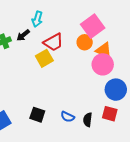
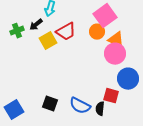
yellow square: (44, 58) -> (48, 41), moved
red square: (110, 114) -> (111, 96), moved
blue semicircle: (67, 117) -> (80, 106), size x1.5

